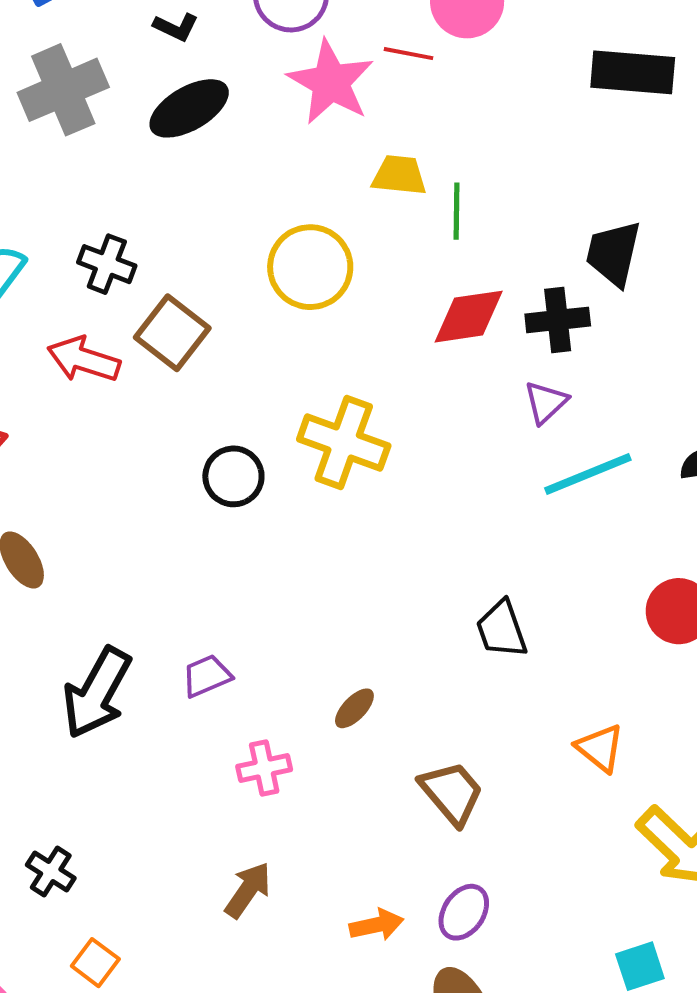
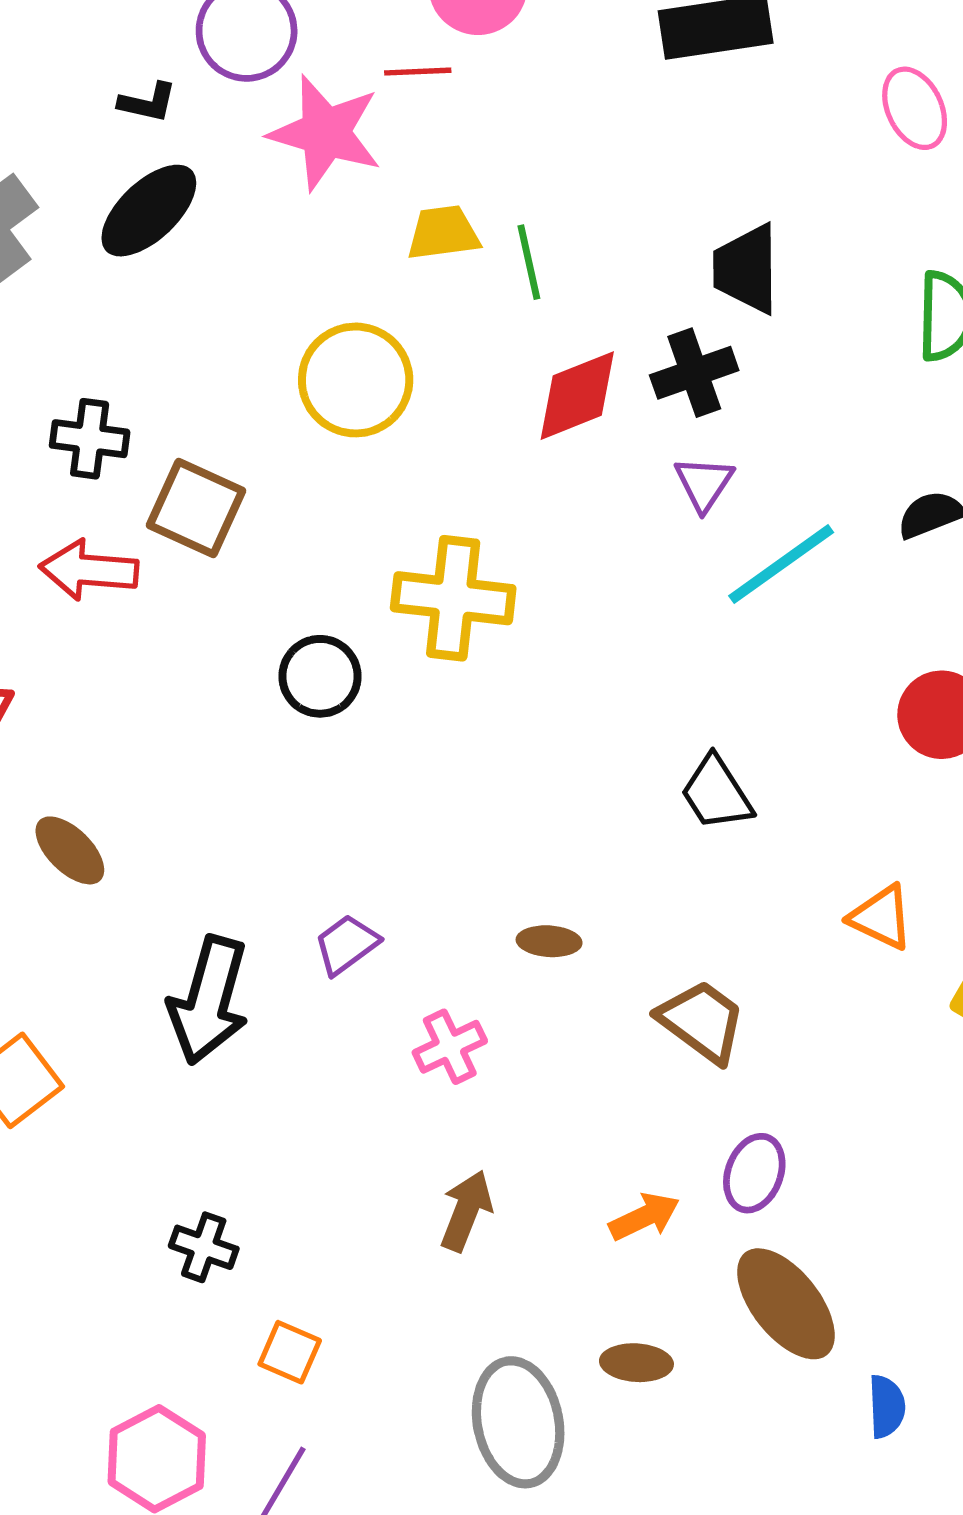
black L-shape: (176, 27) -> (148, 102), moved
brown ellipse: (354, 708) -> (549, 941), turned 63

